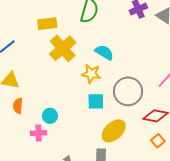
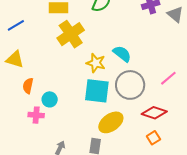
cyan semicircle: (104, 52) -> (122, 54), moved
cyan square: (96, 101) -> (97, 91), size x1.5
orange semicircle: (18, 106) -> (28, 86), moved

